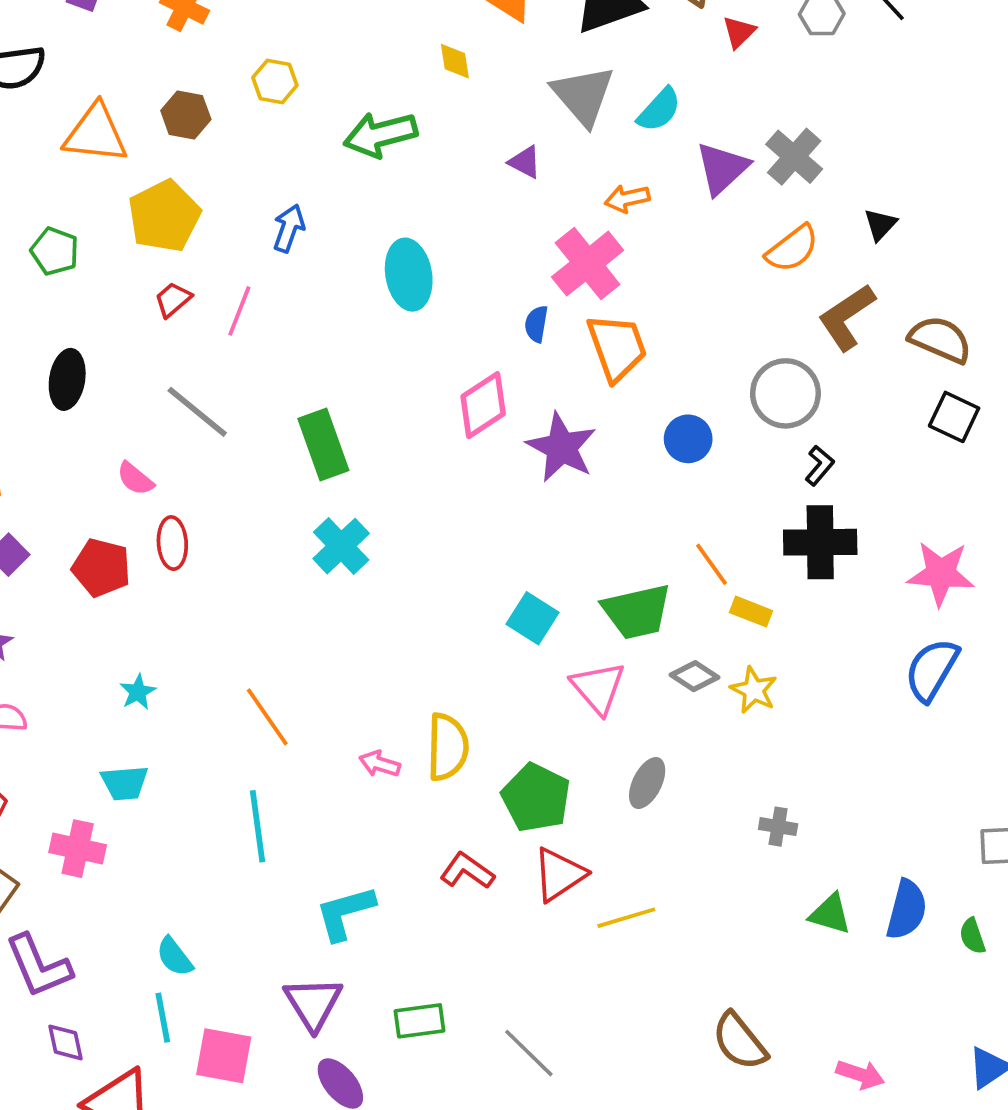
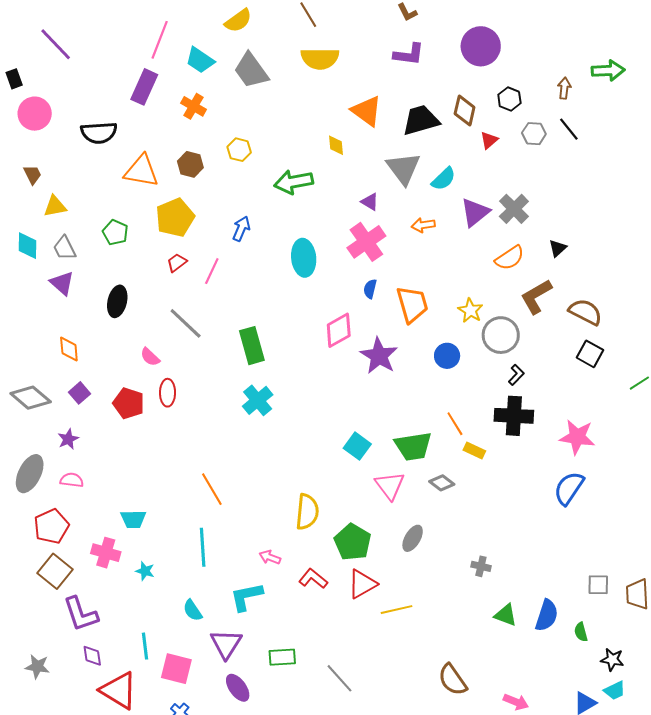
pink cross: (588, 264) -> (366, 242), moved
yellow star: (754, 690) -> (470, 310), moved
cyan star: (138, 692) -> (145, 571), moved, turned -30
pink arrow: (380, 764) -> (270, 557), moved
cyan semicircle: (175, 957) -> (193, 610), moved

